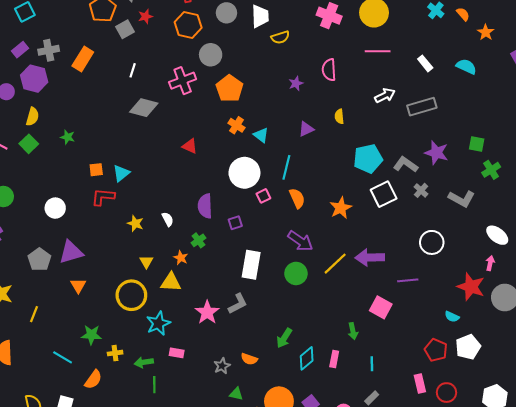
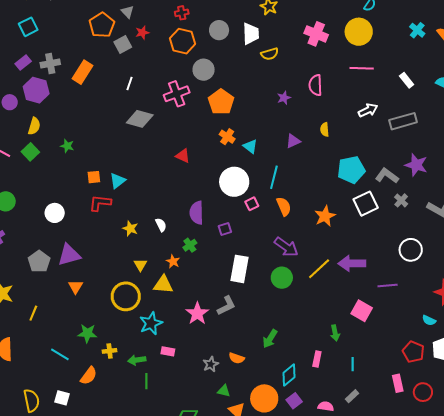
cyan diamond: (307, 358) -> (289, 375), moved

